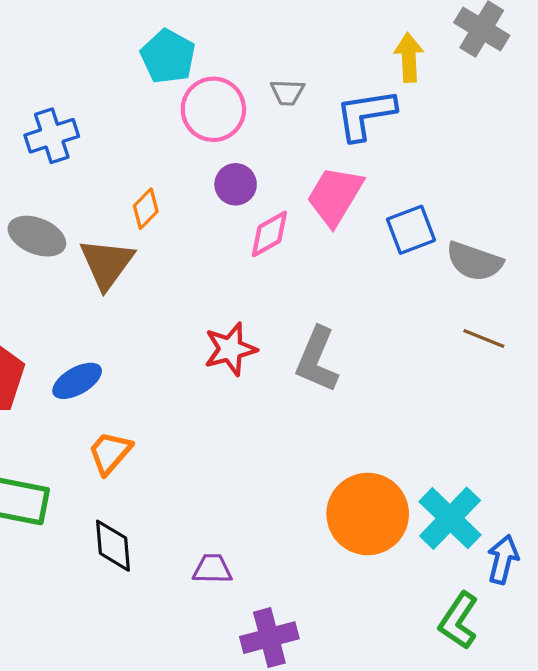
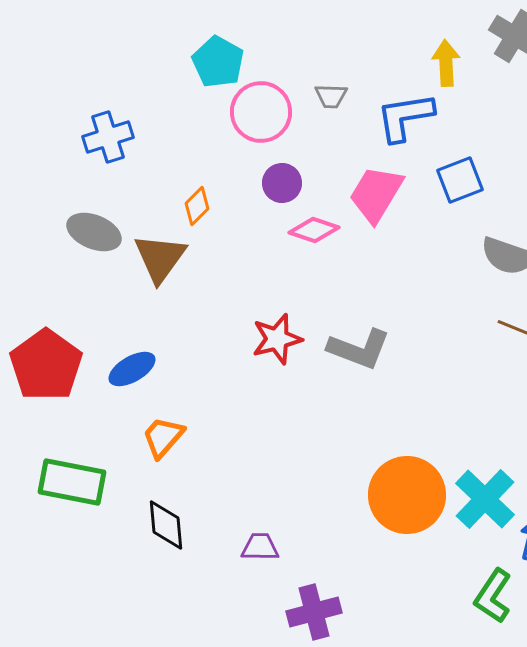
blue square: (411, 230) -> (460, 180), moved
pink diamond: (269, 234) -> (314, 230), turned 48
gray L-shape: (317, 360) -> (359, 349), turned -92

